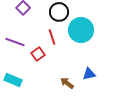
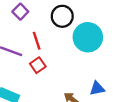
red line: (52, 37) -> (37, 41), moved

